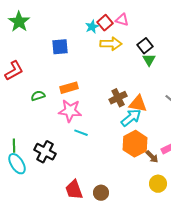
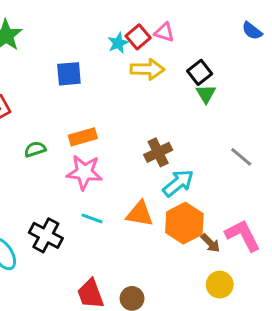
orange triangle: (138, 104) -> (140, 214), moved
cyan line: (81, 133) -> (92, 218), moved

